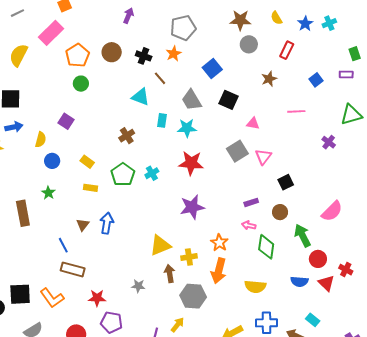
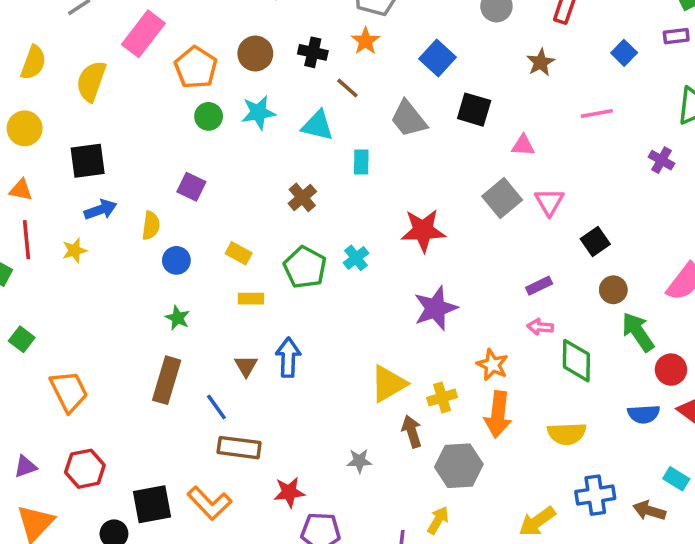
cyan star: (187, 128) -> (258, 113), moved
brown circle: (280, 212) -> (613, 290), moved
brown rectangle: (23, 213) -> (167, 380), moved, turned 35

